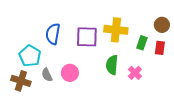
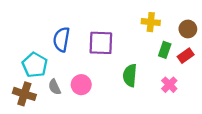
yellow cross: (116, 30) -> (151, 22), moved, size x0.7
red rectangle: (160, 48) -> (186, 56), turned 48
pink cross: (135, 73) -> (169, 85), moved

